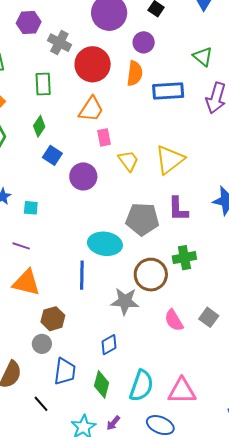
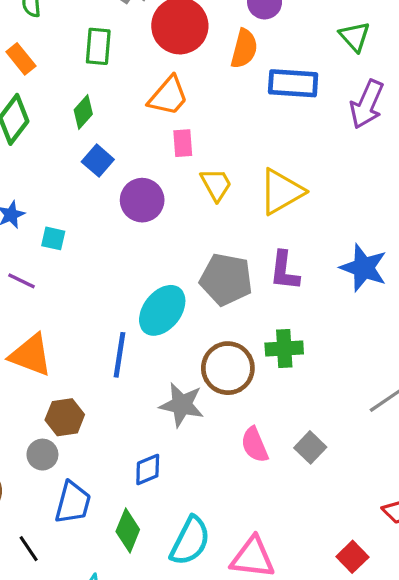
cyan ellipse: (105, 244) -> (162, 310), turned -68
purple line: (21, 246) -> (22, 281), moved

